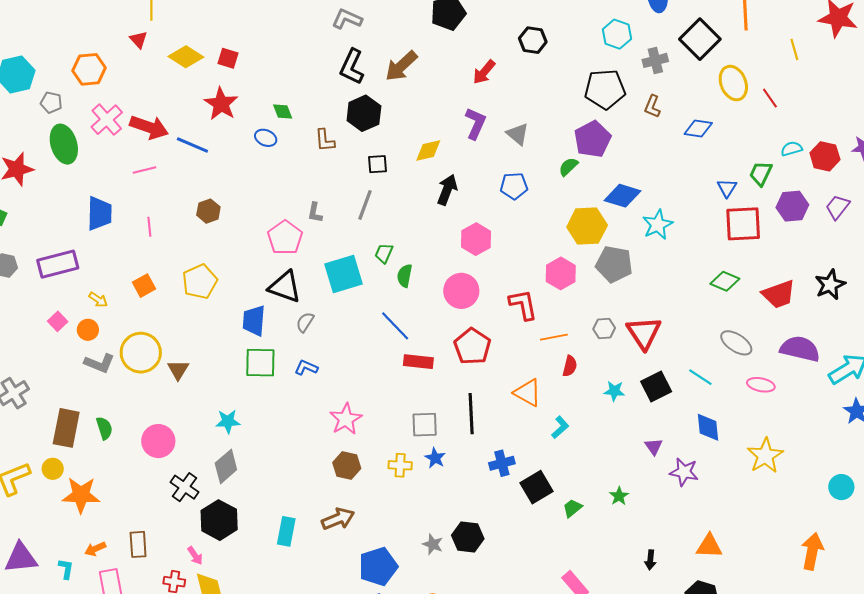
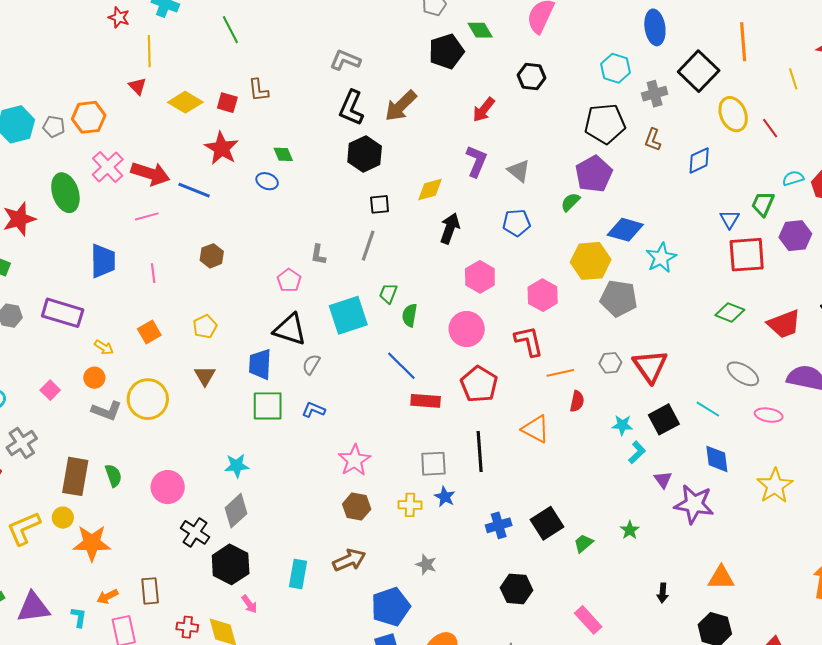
gray pentagon: (51, 102) -> (54, 126), moved
blue diamond: (698, 128) -> (699, 160), turned -32
brown L-shape: (325, 140) -> (258, 90), moved
pink pentagon: (285, 238) -> (289, 280), size x0.7
purple rectangle: (58, 264) -> (63, 313), turned 33
pink hexagon: (561, 273) -> (543, 295), moved
yellow pentagon: (200, 282) -> (205, 327), size x0.7
pink square: (58, 321) -> (50, 390), moved
brown triangle: (178, 370) -> (205, 376), moved
cyan L-shape: (560, 427) -> (637, 452), moved
blue cross: (502, 463) -> (499, 525), moved
purple star: (684, 472) -> (694, 504), size x1.4
black hexagon: (468, 537) -> (516, 589), moved
gray star: (433, 544) -> (426, 564), moved
pink arrow: (195, 556) -> (249, 604), moved

